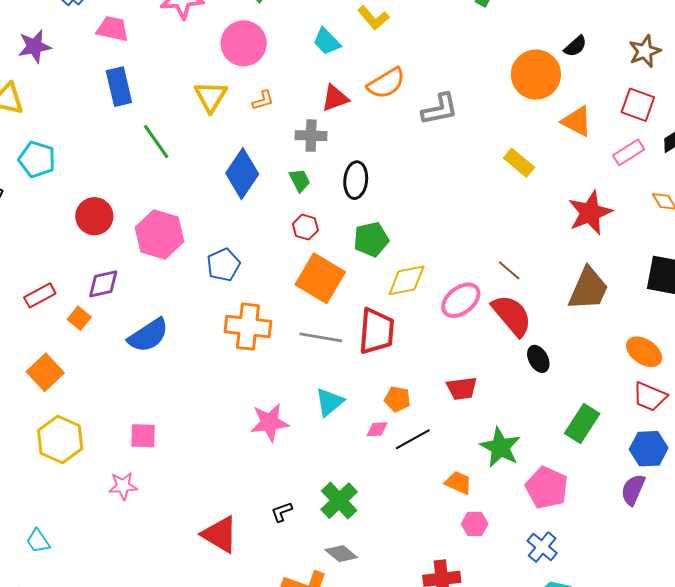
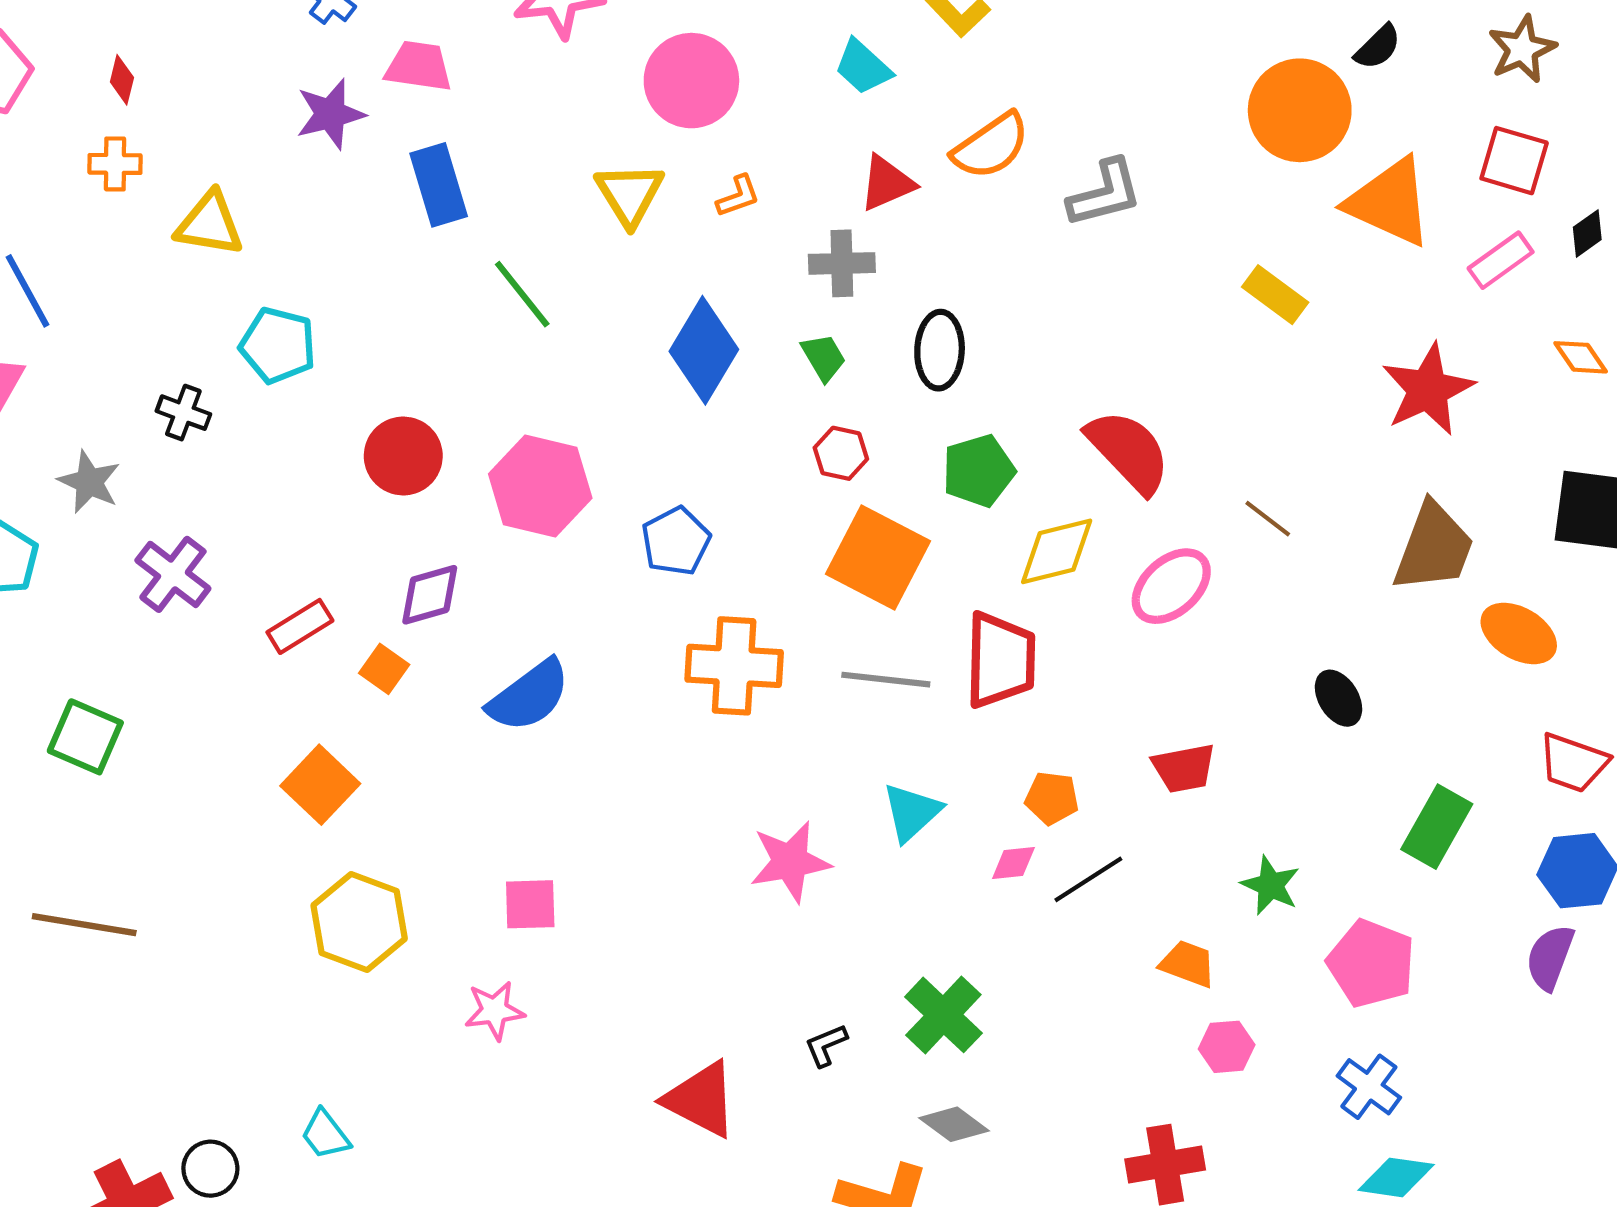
purple star: (34, 46) -> (330, 114), moved
orange triangle: (577, 121) -> (1390, 202), size x1.4
red semicircle: (512, 315) -> (1128, 451), moved
orange ellipse: (644, 352) -> (1519, 633), moved
green star: (500, 447) -> (1270, 885), size x0.7

